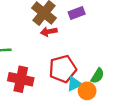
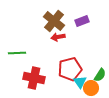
cyan triangle: (74, 84) -> (80, 82), turned -40

